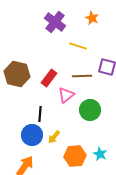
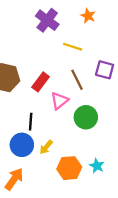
brown line: (82, 76) -> (77, 80), turned 66

